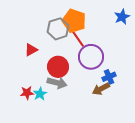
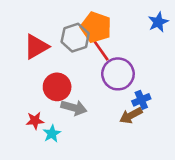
red triangle: (31, 50) -> (36, 47), moved, size x1.5
red circle: (58, 67) -> (57, 87), moved
cyan star: (40, 94) -> (52, 134), moved

